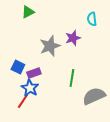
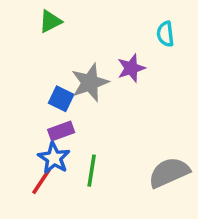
blue square: (18, 67) -> (61, 99), moved
green line: (72, 78) -> (92, 171), moved

